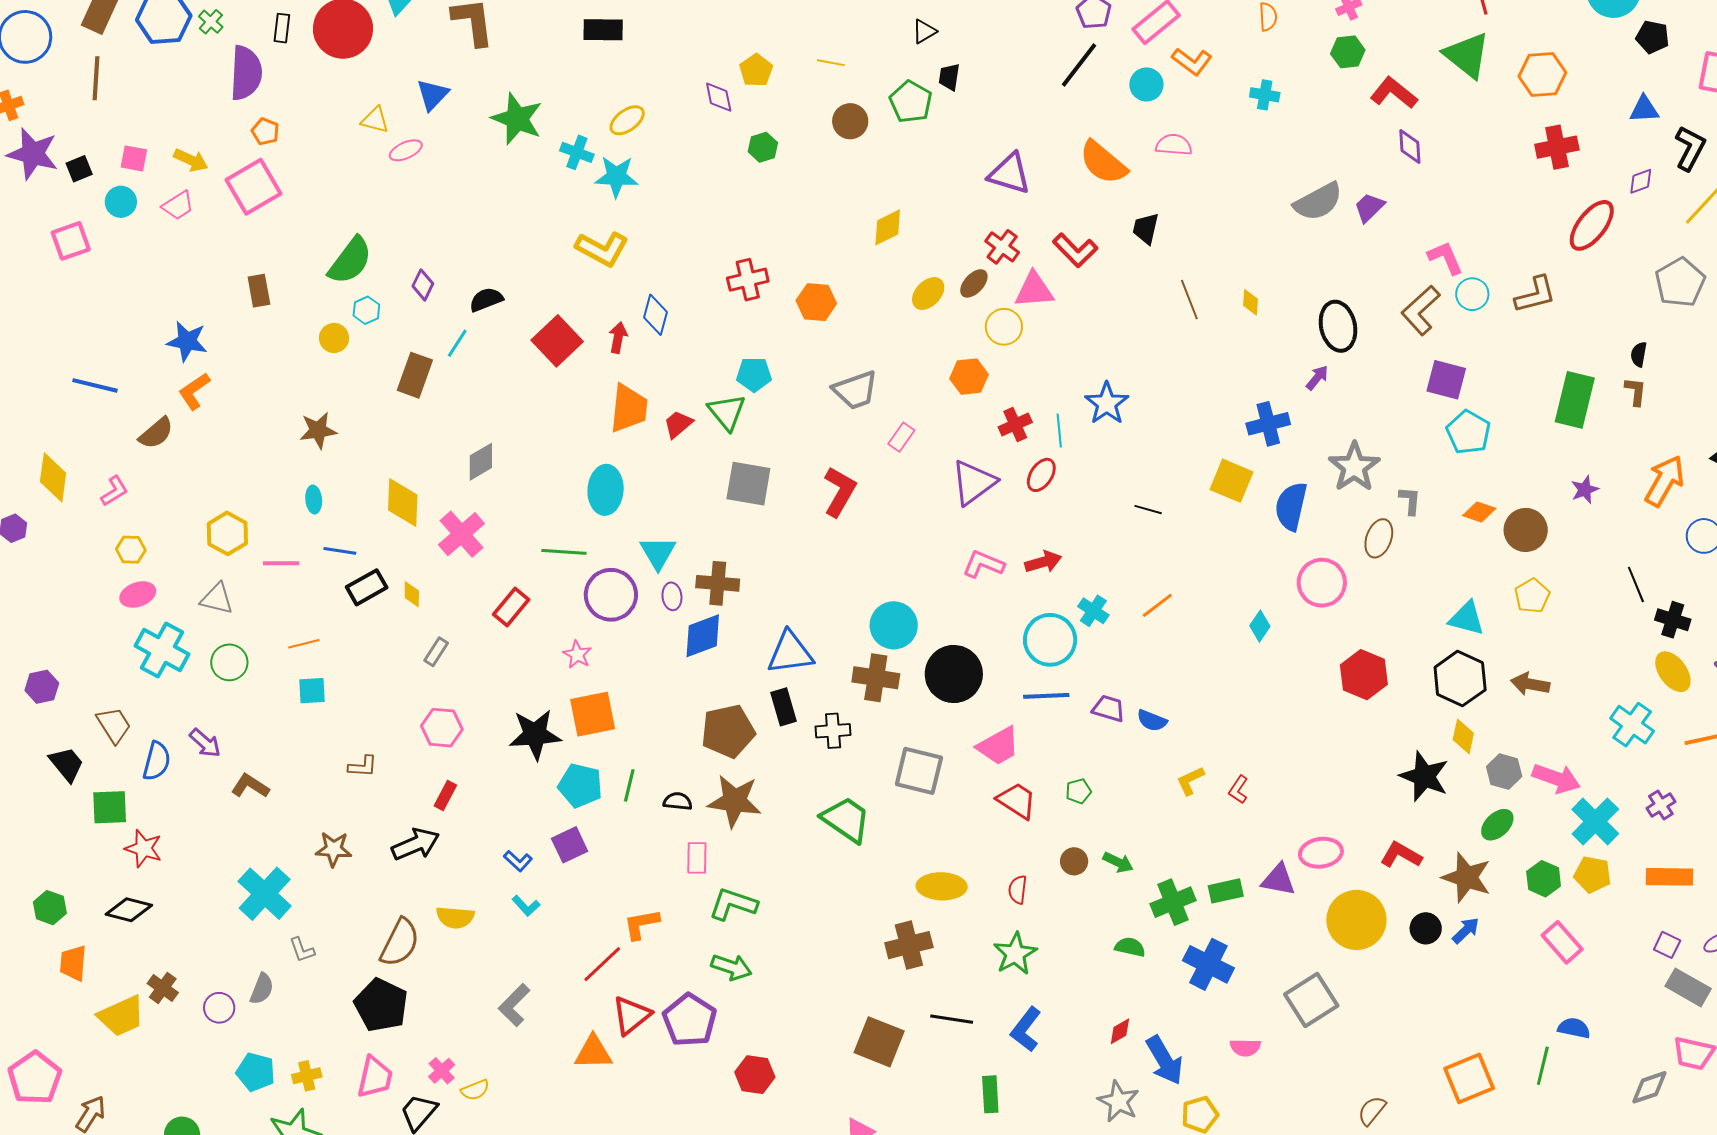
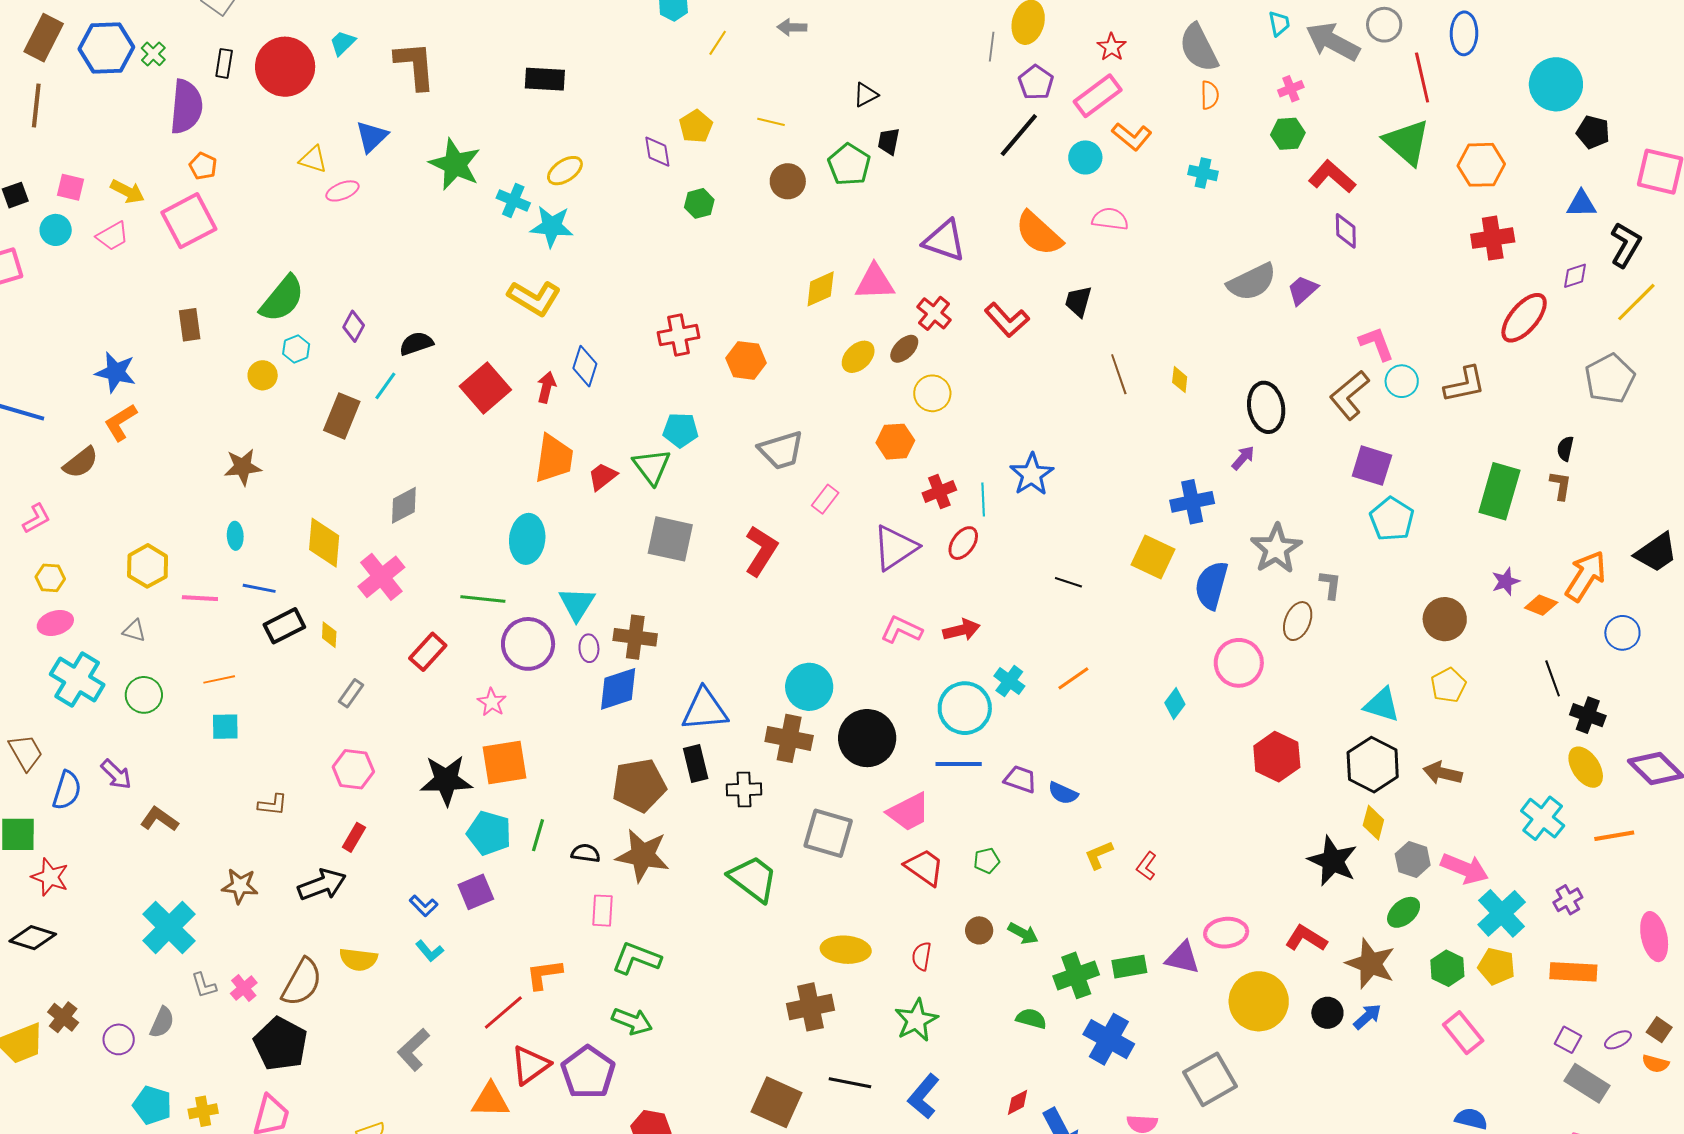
pink triangle: (1034, 290) -> (875, 282), moved
orange diamond: (1479, 512) -> (1541, 605), moved
gray triangle: (217, 599) -> (134, 631), size x0.7
pink cross: (442, 1071) -> (244, 988), moved

